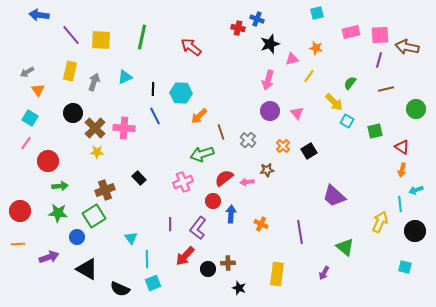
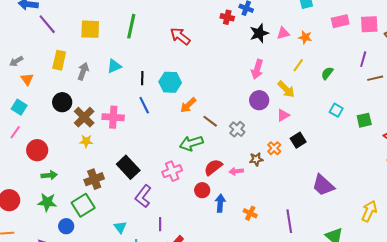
purple line: (71, 35) -> (47, 24), moved
pink triangle: (292, 59) -> (283, 33), moved
purple line: (379, 60) -> (363, 59), moved
green semicircle: (350, 83) -> (327, 73), moved
yellow arrow: (334, 102) -> (286, 89), moved
pink triangle: (297, 113) -> (283, 115), moved, turned 40
brown line: (221, 132) -> (210, 121), turned -35
orange cross: (283, 146) -> (274, 148), moved
black rectangle: (139, 178) -> (128, 167), size x1.6
purple line: (170, 224) -> (160, 224), moved
purple L-shape: (198, 228) -> (143, 196), moved

